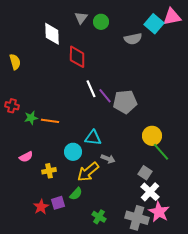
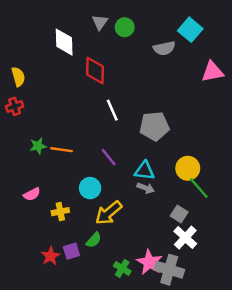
pink triangle: (172, 17) -> (212, 72), moved
purple line: (105, 96) -> (109, 157), moved
red cross: (12, 106) -> (15, 106), moved, turned -32
cyan triangle: (93, 138) -> (144, 171), moved
gray arrow: (108, 159) -> (146, 188), moved
pink star: (159, 212) -> (149, 262), moved

